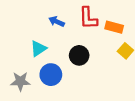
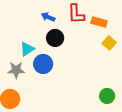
cyan triangle: (38, 49) -> (27, 49), moved
black circle: (79, 55) -> (55, 38), moved

